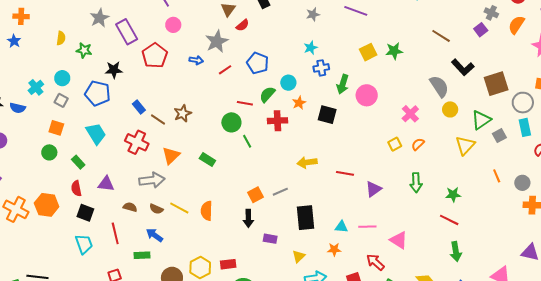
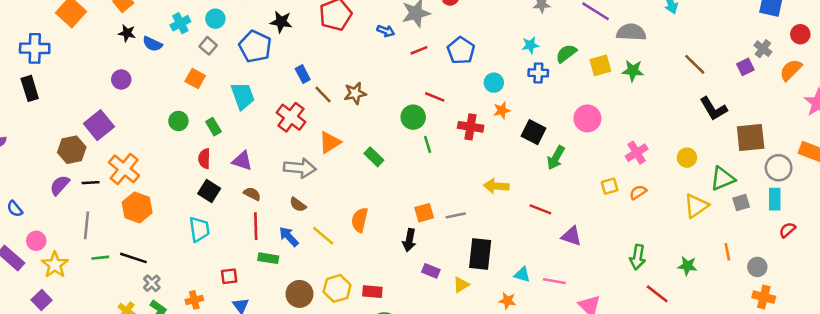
green arrow: (343, 84) -> (556, 158), moved
gray semicircle: (439, 86) -> (631, 32), moved, turned -65
green semicircle: (267, 94) -> (566, 53), moved
green circle: (49, 152) -> (178, 121), moved
green arrow: (416, 183) -> (638, 257), moved
purple triangle: (373, 189) -> (571, 236), turned 42
green star: (453, 195) -> (687, 266), moved
orange hexagon: (47, 205) -> (137, 208), moved
brown semicircle: (130, 207) -> (252, 194), moved
yellow line: (179, 208) -> (323, 236), moved
red line: (115, 233) -> (256, 226), moved
yellow triangle: (299, 256) -> (461, 285), moved

